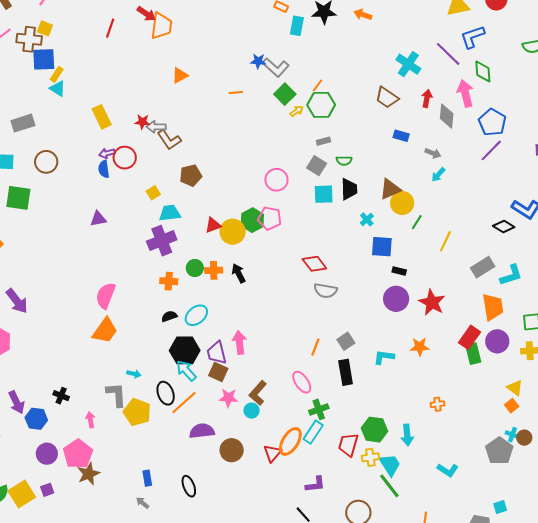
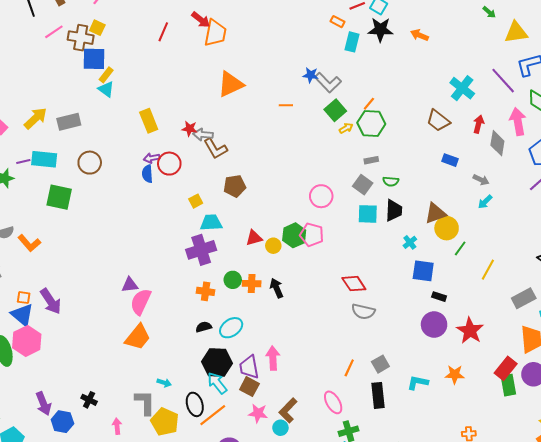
orange triangle: (180, 75) -> (231, 84), size x1.6
purple triangle: (98, 219) -> (130, 285), moved
yellow circle: (233, 232) -> (273, 246), size x0.6

